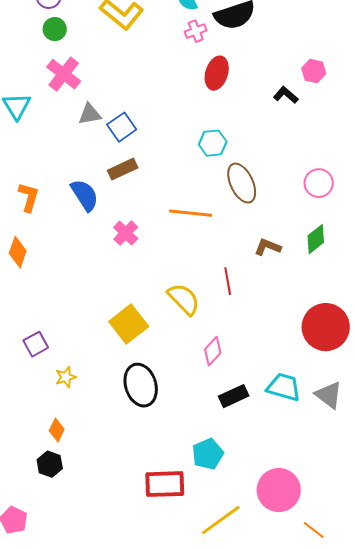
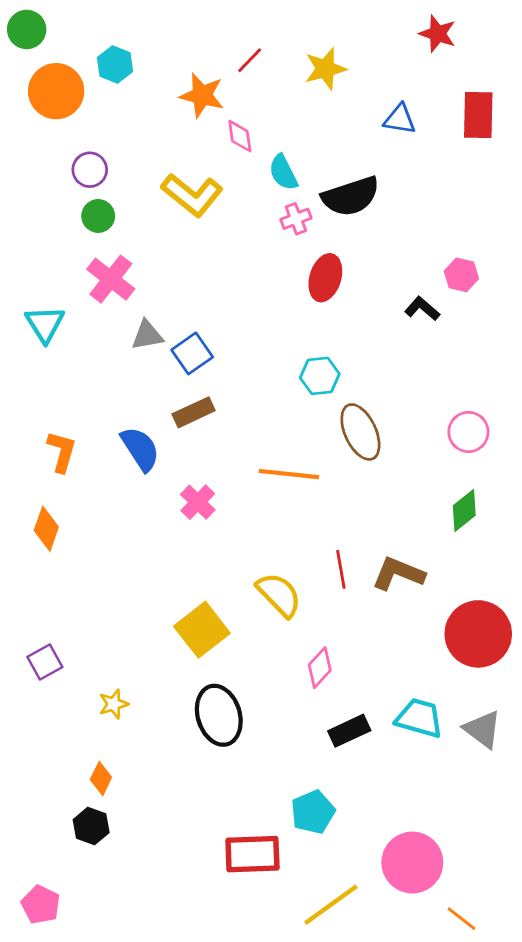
brown L-shape: (268, 247) -> (398, 574), moved, size x1.4
purple square: (36, 344) -> (45, 662), moved

